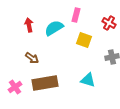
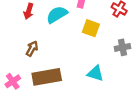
red arrow: (29, 25) -> (29, 11), turned -152
brown arrow: (32, 58) -> (32, 49), turned -96

